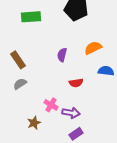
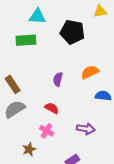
red semicircle: (76, 83) -> (52, 108), moved, turned -144
gray semicircle: (20, 84) -> (15, 109), size x1.5
purple arrow: (71, 113) -> (86, 129), moved

